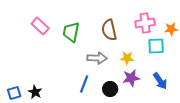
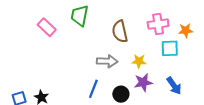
green trapezoid: (71, 32) -> (80, 16), moved

